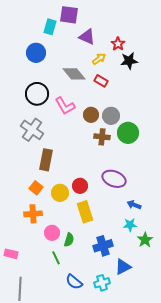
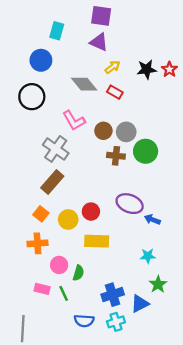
purple square: (69, 15) -> (101, 16), moved
red star: (118, 44) -> (169, 69), moved
black circle: (37, 94) -> (32, 97), moved
gray cross: (32, 130) -> (56, 149), moved
brown rectangle: (46, 160) -> (52, 182), turned 30
blue arrow: (134, 205) -> (152, 219), moved
yellow rectangle: (85, 212) -> (97, 241), turned -70
green star: (145, 240) -> (158, 284), moved
blue cross: (103, 246) -> (113, 295), moved
pink rectangle: (11, 254) -> (42, 289), moved
blue semicircle: (74, 282) -> (84, 321), turned -36

